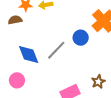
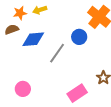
blue diamond: (29, 54) -> (33, 39), moved, turned -65

